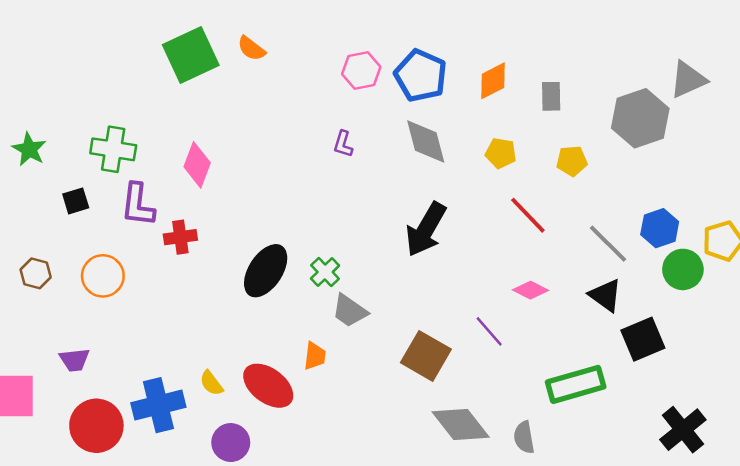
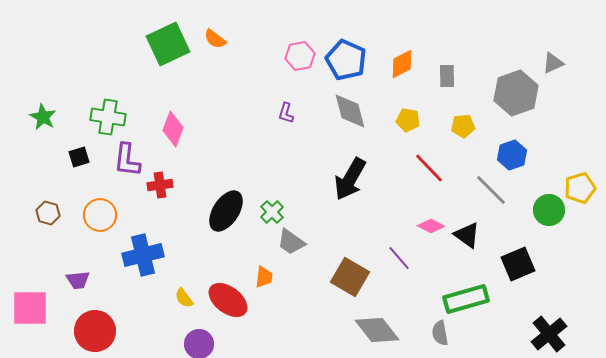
gray triangle: (688, 80) -> (553, 63), size x0.7
blue hexagon: (660, 228) -> (512, 155), moved
black triangle: (605, 295) -> (467, 235), moved
blue cross: (158, 405) -> (143, 255), moved
gray semicircle: (524, 437) -> (440, 333), moved

